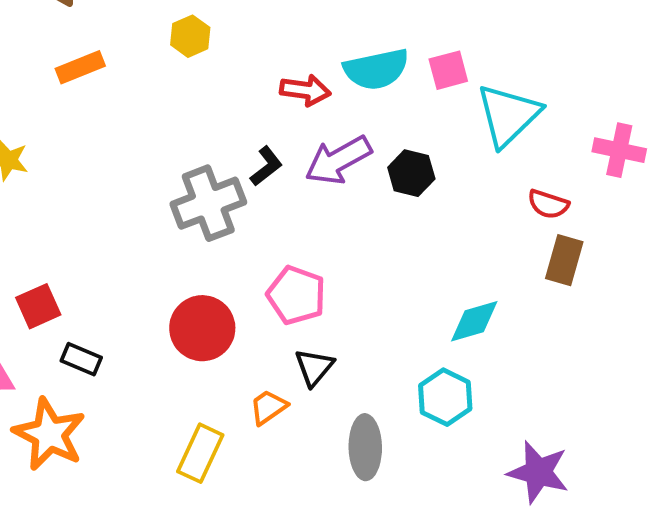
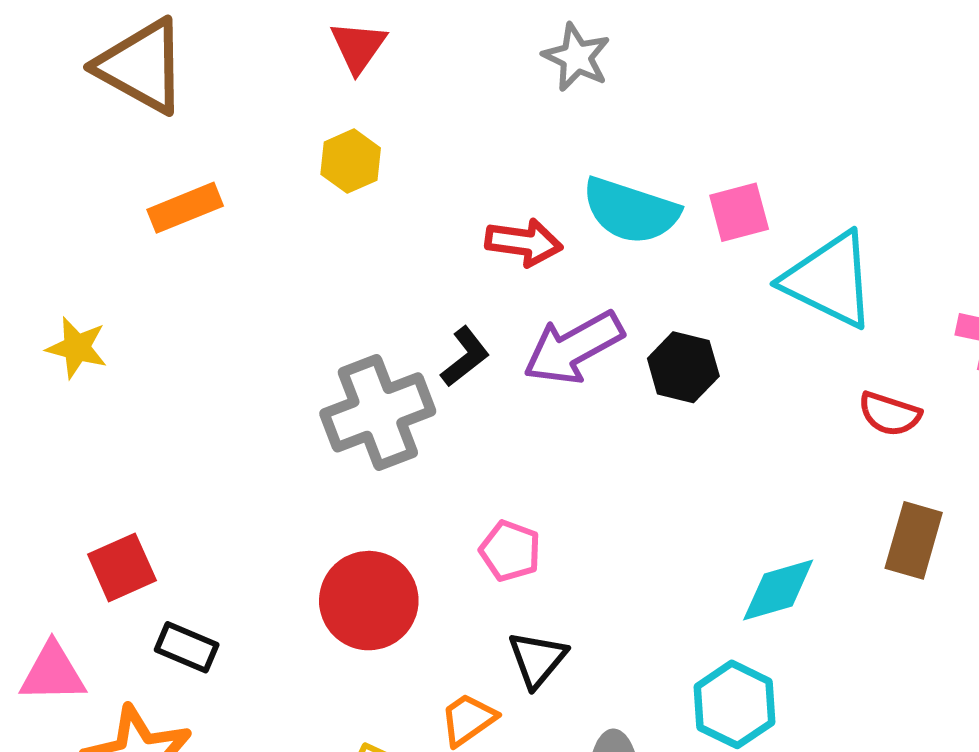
cyan semicircle: (376, 69) -> (631, 211), turned 30
cyan triangle: (508, 115) -> (829, 280), turned -50
brown rectangle: (564, 260) -> (914, 540), moved
pink pentagon: (296, 295) -> (510, 551), size x0.7

